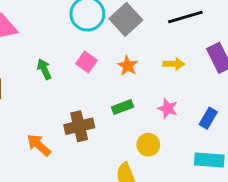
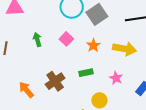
yellow arrow: (174, 64) -> (124, 49), size x1.6
brown cross: (79, 126) -> (55, 81), turned -30

